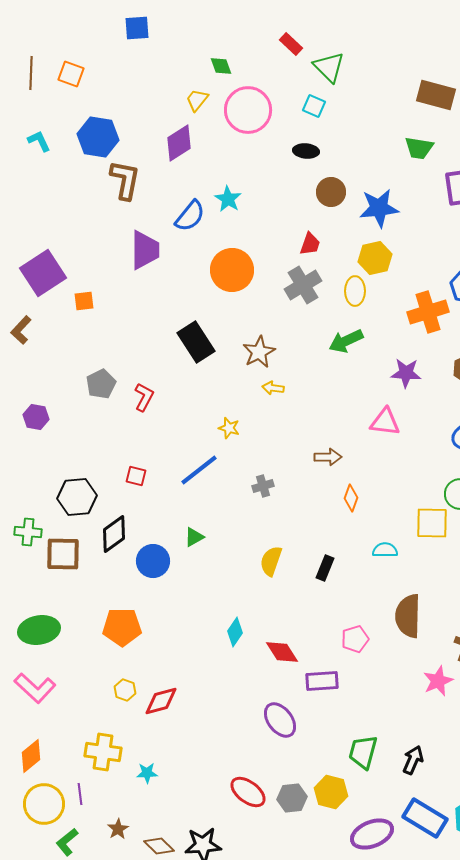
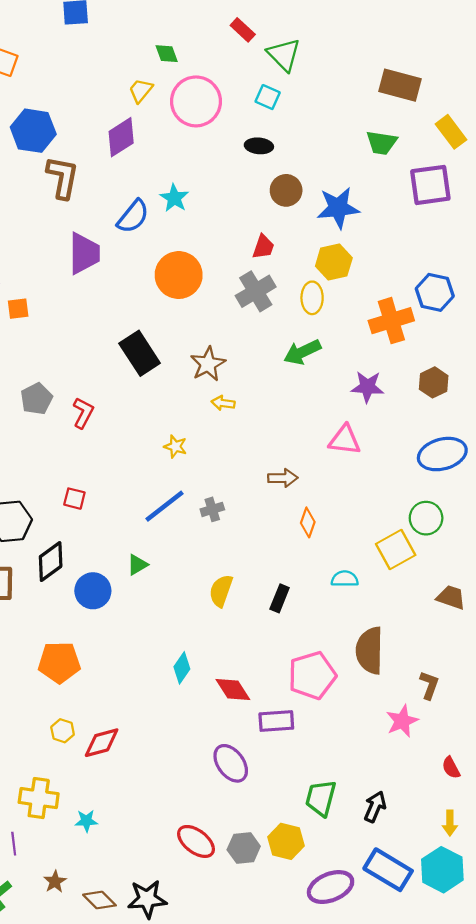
blue line: (199, 470) -> (165, 506), moved
yellow square: (432, 523) -> (396, 550), turned -30
pink pentagon: (355, 639) -> (312, 675), size x1.6

